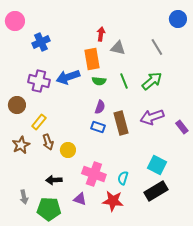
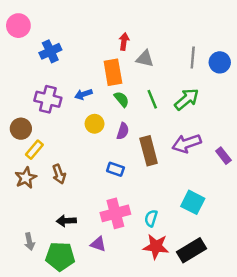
blue circle: (178, 19) -> (220, 62), moved
gray line: (157, 47) -> (193, 57), turned 36
blue arrow: (68, 77) -> (83, 94), size x0.6
green semicircle: (99, 81) -> (122, 99), turned -136
yellow rectangle: (39, 122) -> (34, 150), moved
blue rectangle: (98, 127) -> (115, 169), moved
yellow circle: (68, 150) -> (95, 124), moved
pink cross: (94, 174) -> (115, 213), turned -35
black rectangle: (156, 191) -> (192, 250), moved
red star: (113, 201) -> (156, 247), moved

